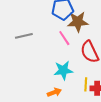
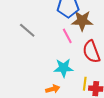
gray line: (24, 36) -> (27, 30), turned 48

